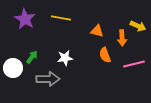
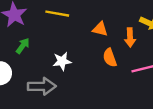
green arrow: (32, 57) -> (23, 46), moved

